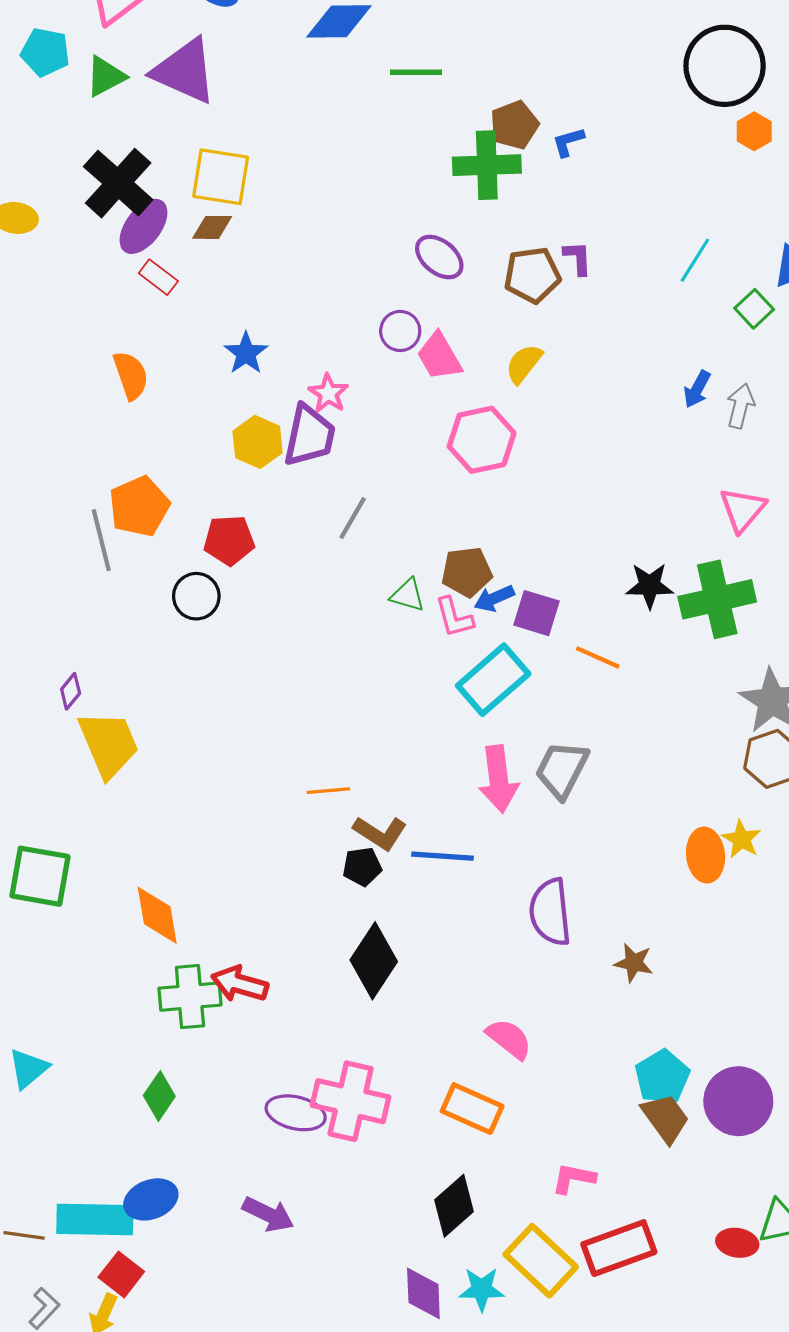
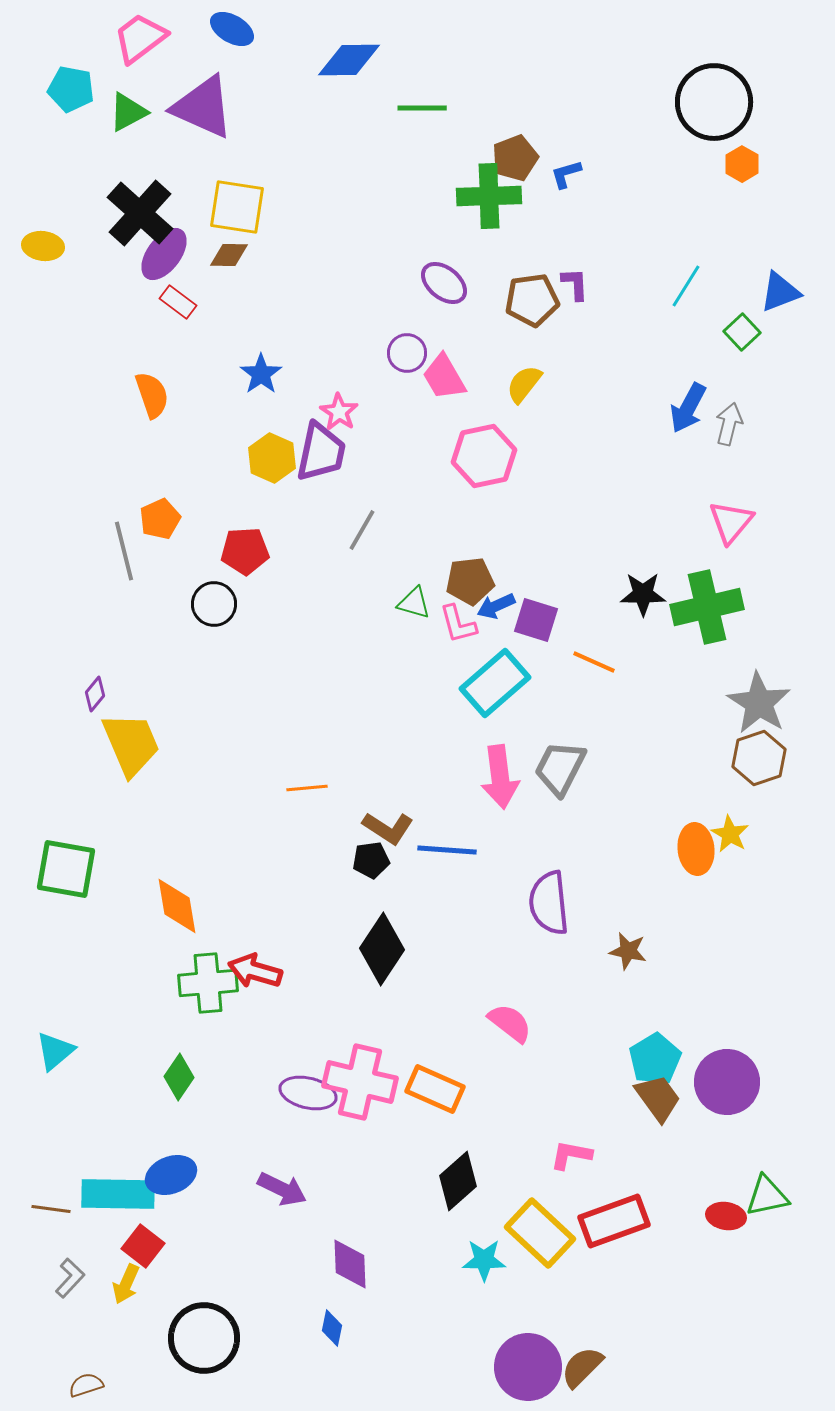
blue arrow: (697, 389) -> (688, 408), size x1.4
orange pentagon: (139, 506) -> (160, 519), size x0.7
orange line: (328, 791) -> (307, 788), moved
orange rectangle: (472, 1109) -> (435, 1089), moved
purple diamond: (423, 1293) -> (350, 1264), moved

